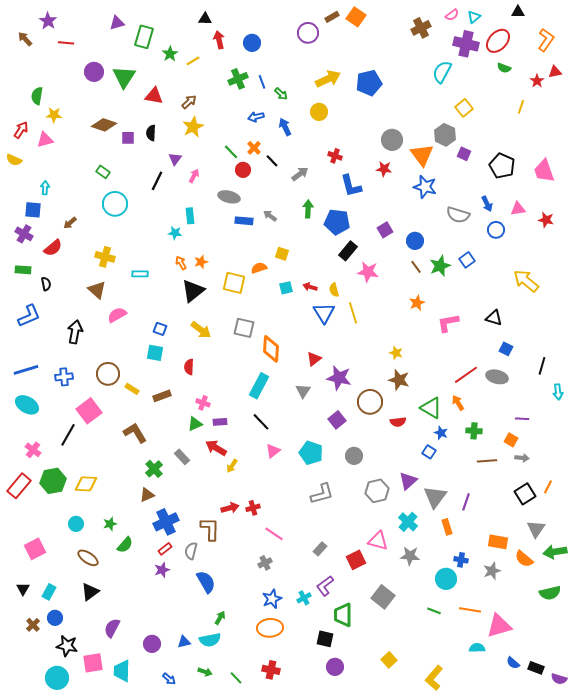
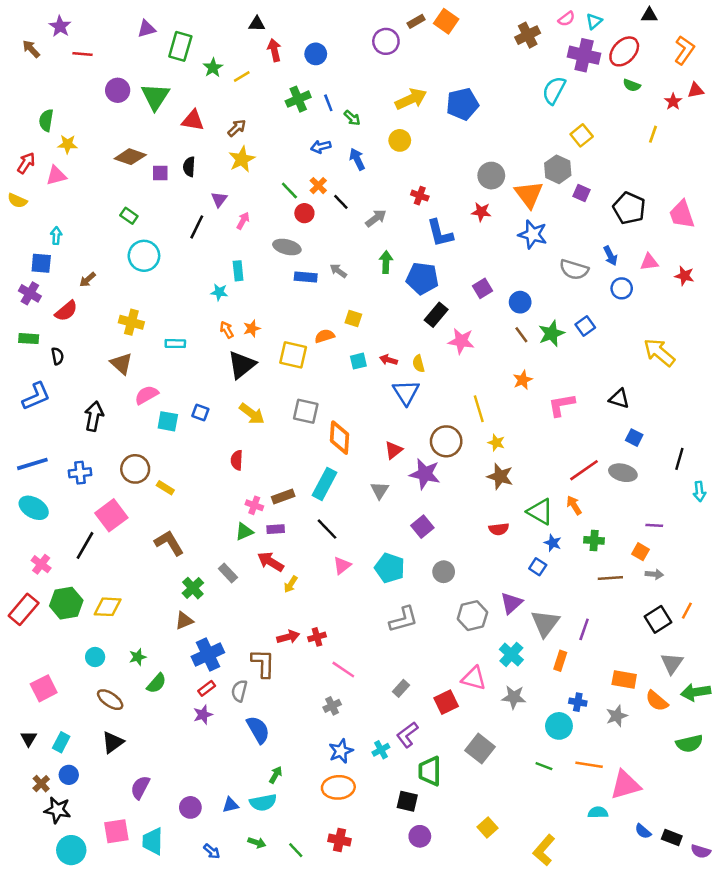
yellow line: (353, 313) -> (479, 409), moved
cyan square: (155, 353) -> (168, 421), moved
brown rectangle: (162, 396) -> (283, 497), moved
brown circle: (370, 402) -> (446, 441), moved
orange rectangle: (447, 527) -> (560, 661), turned 35
black star: (67, 646) -> (57, 810), moved

